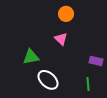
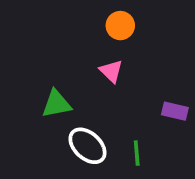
green line: (88, 84) -> (137, 153), moved

